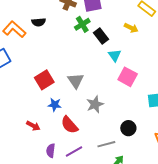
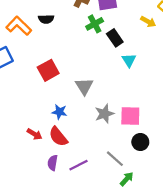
yellow arrow: (131, 28) -> (148, 22), moved
pink square: (128, 77) -> (130, 116), moved, turned -30
red square: (44, 80) -> (48, 70), moved
red semicircle: (69, 125) -> (58, 137), moved
gray line: (106, 144) -> (115, 159), turned 54

